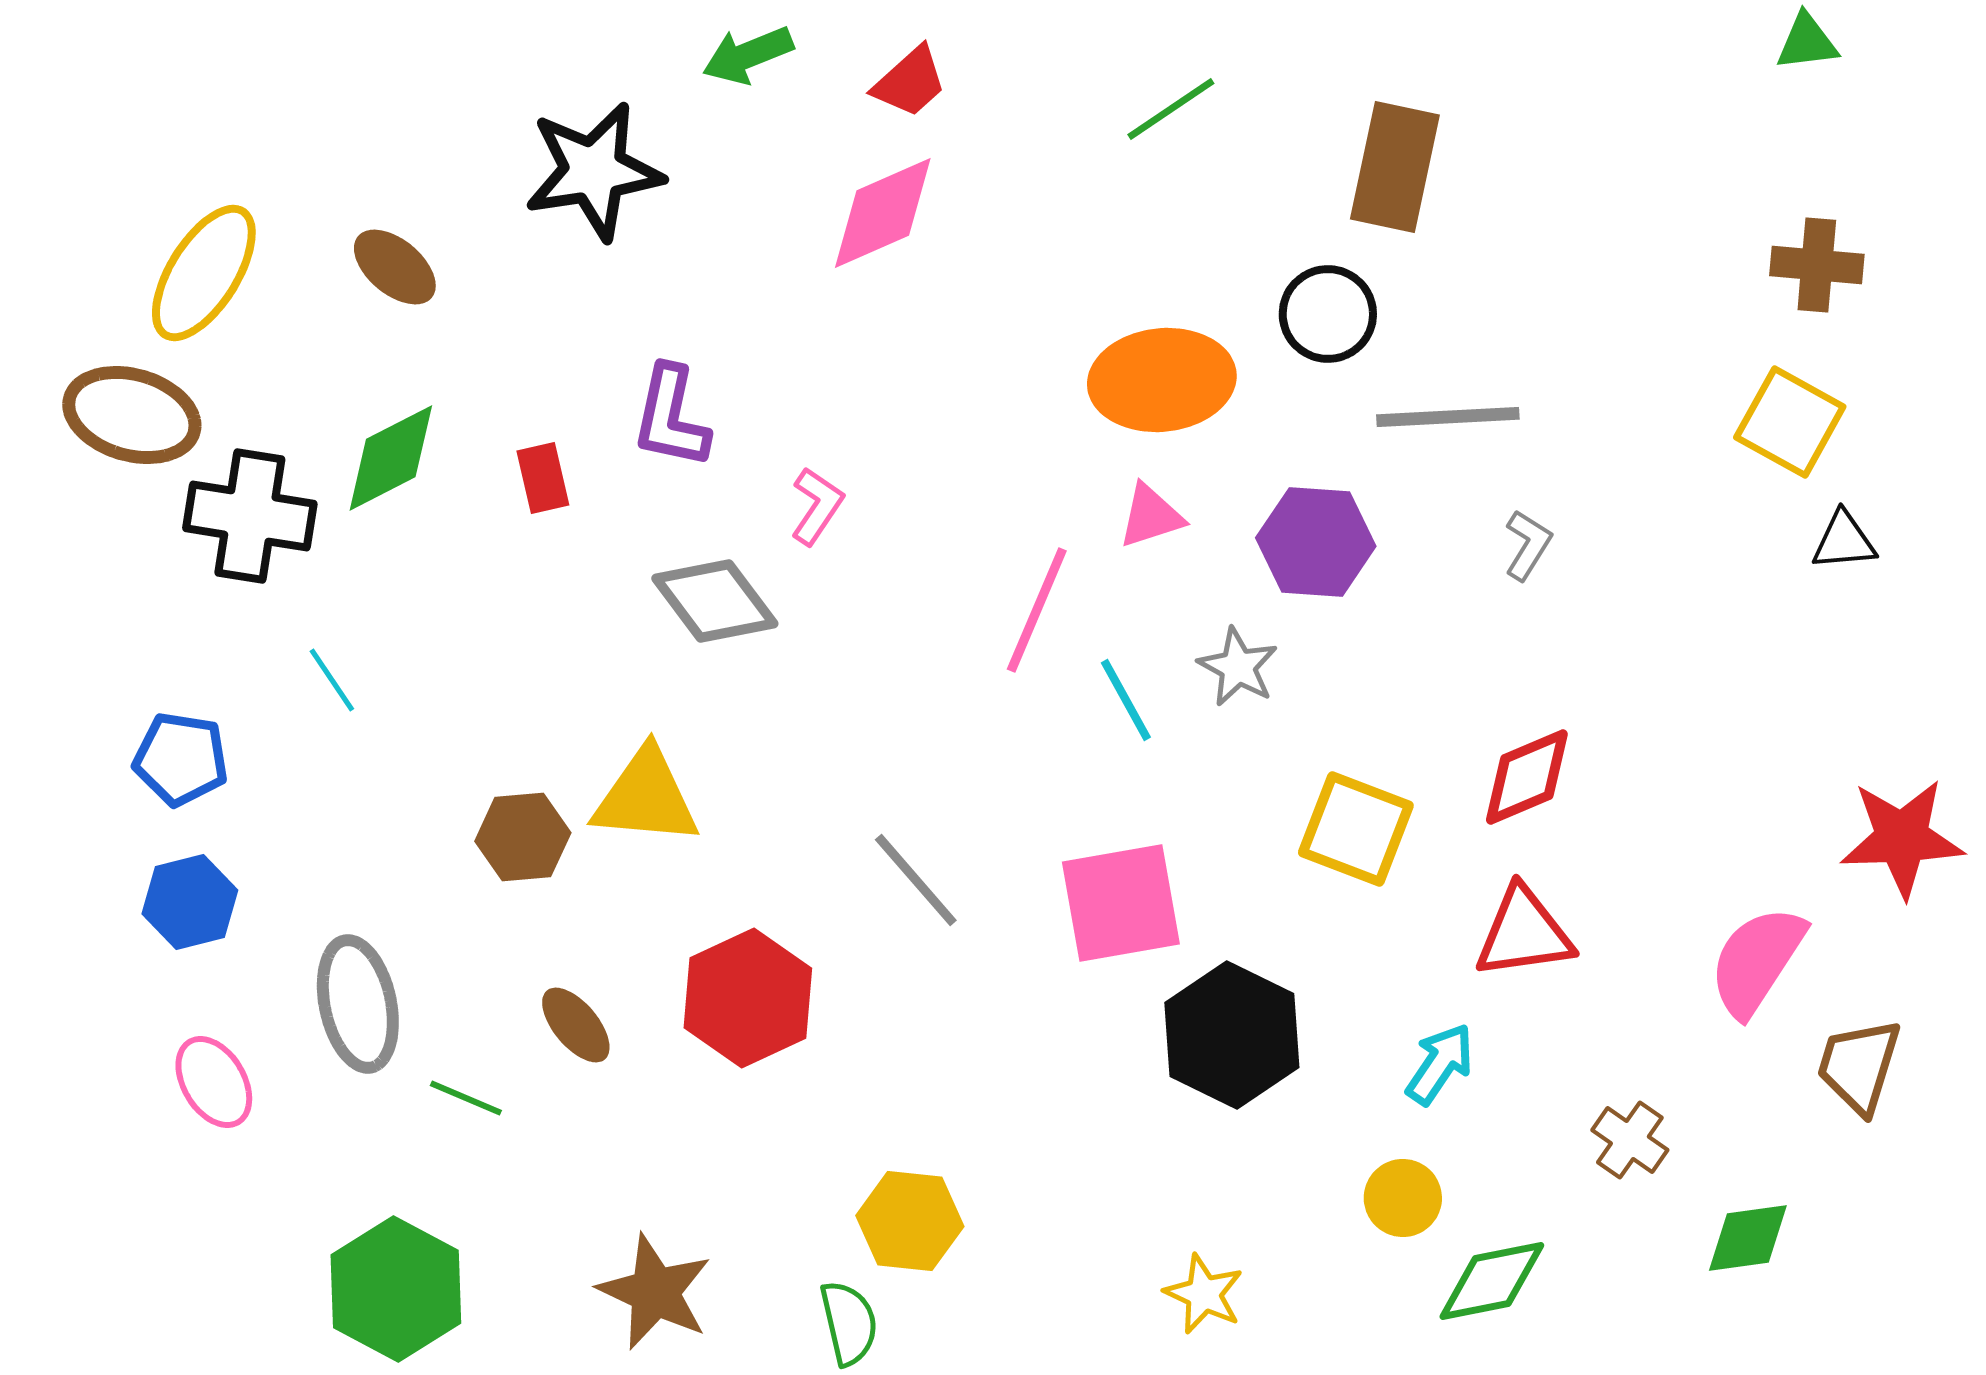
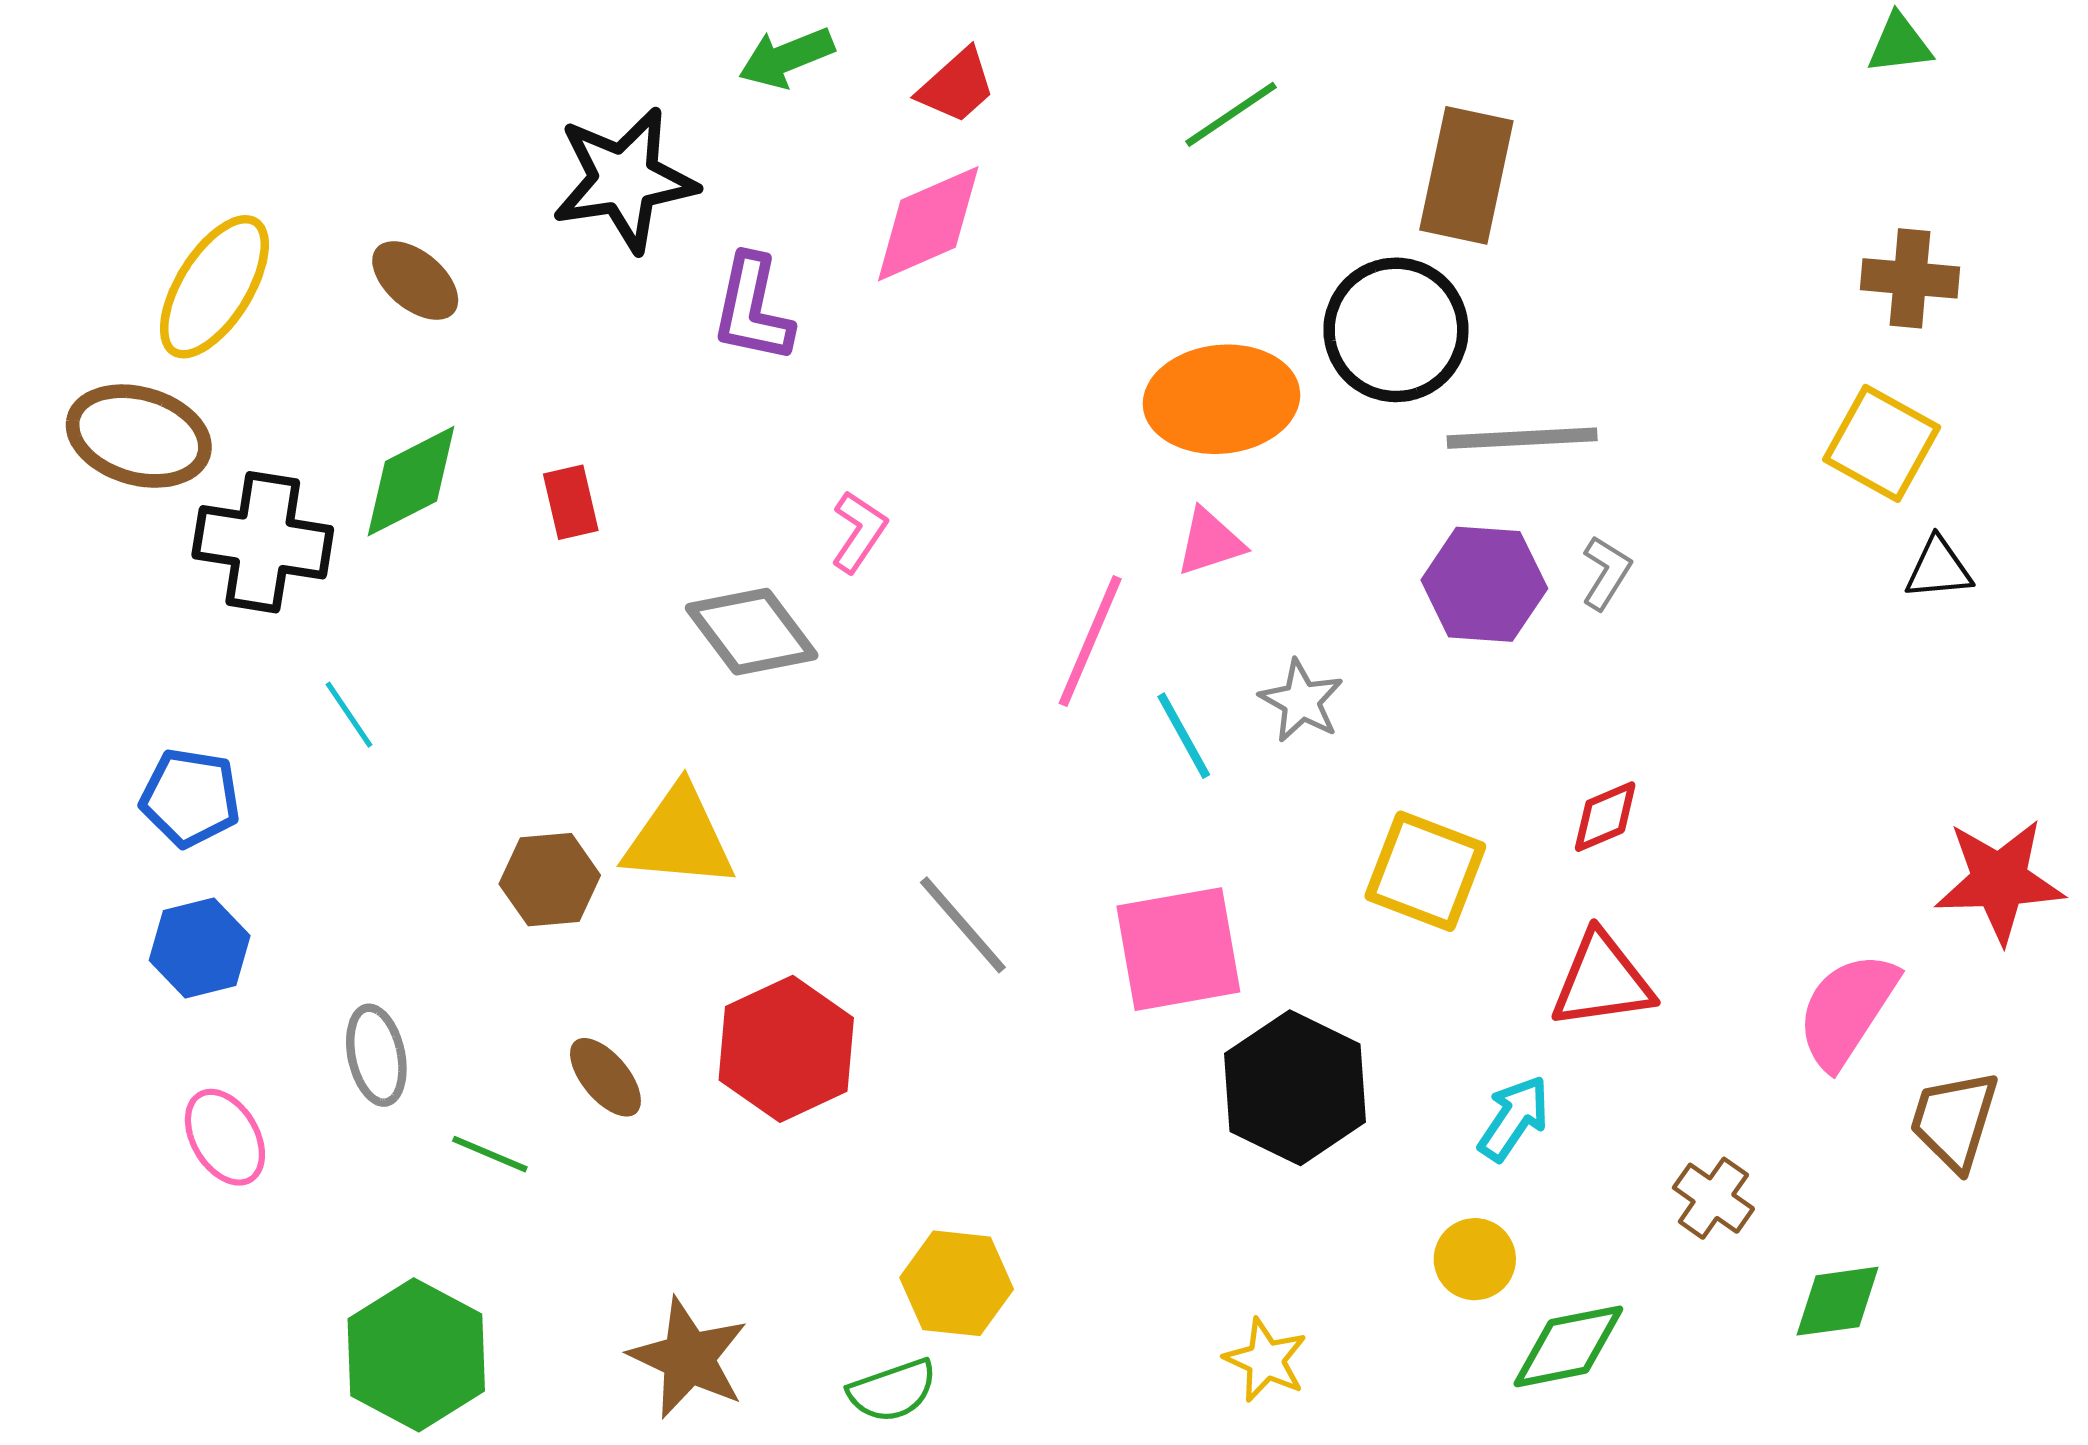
black circle: (1328, 314) -> (1396, 330), size x1.4
purple L-shape: (671, 417) -> (753, 309), moved
purple hexagon: (1316, 542) -> (1484, 584), moved
red diamond: (1527, 777) -> (1605, 817), size x0.7
gray ellipse: (358, 1004) -> (376, 1055), size x0.7
green semicircle: (849, 1323) -> (892, 1391), turned 84

